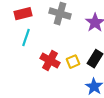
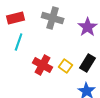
yellow square: (73, 62) -> (66, 66), turned -32

